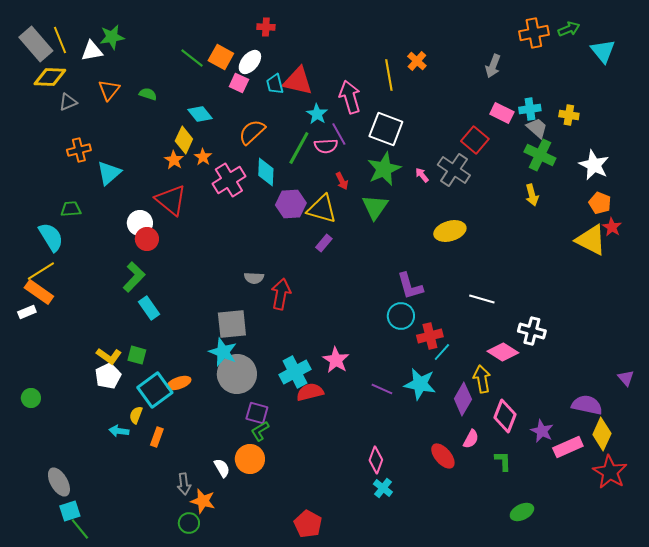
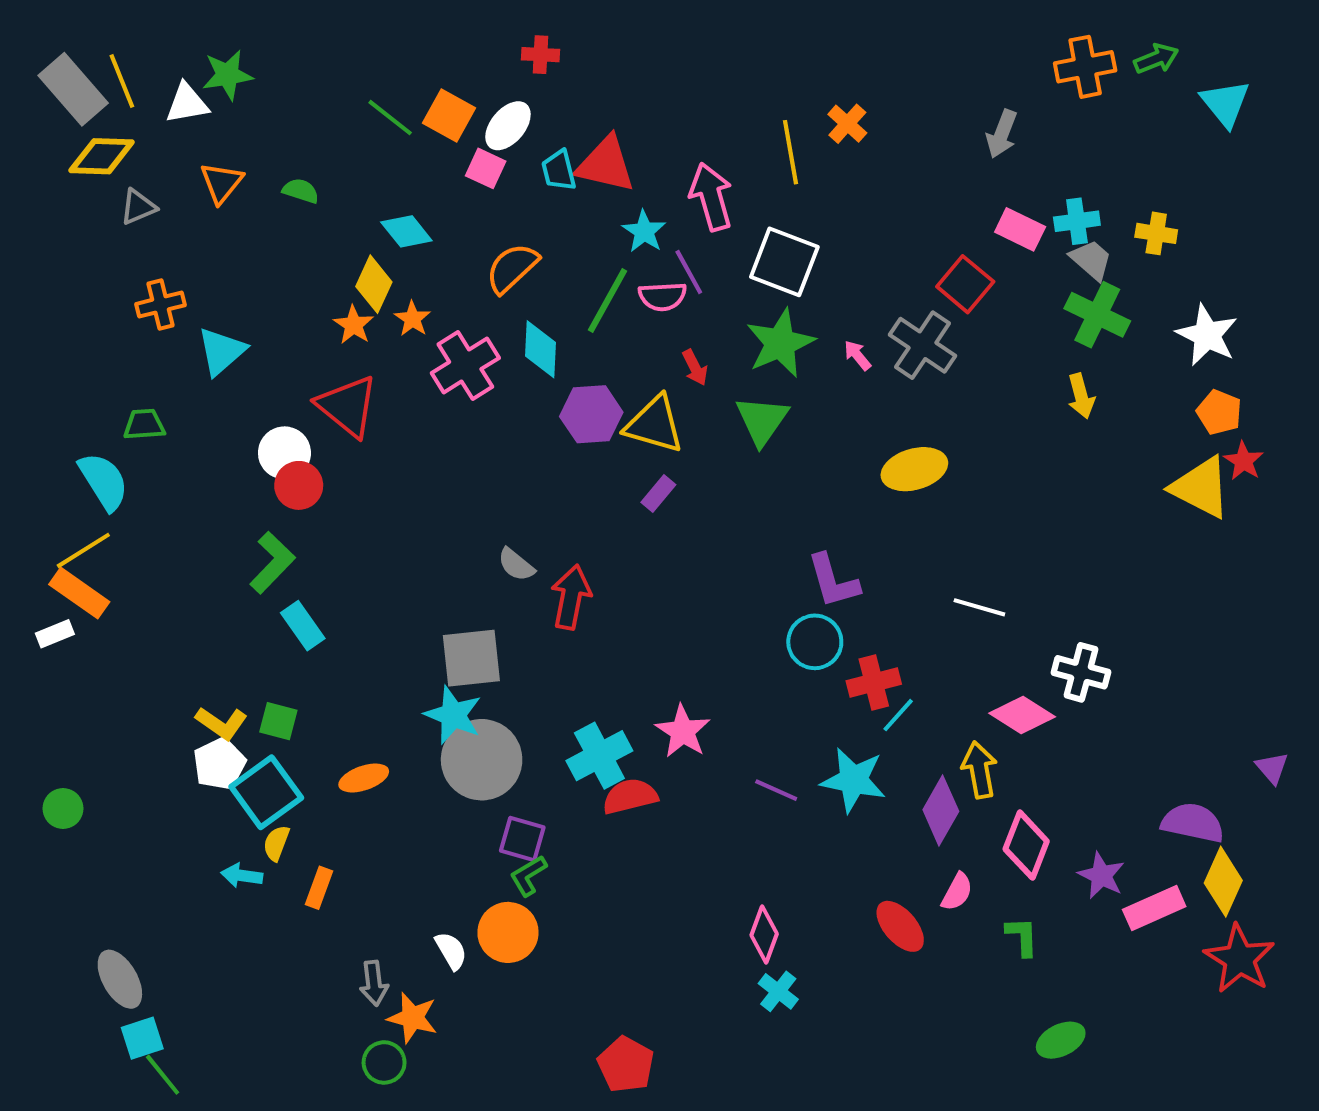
gray semicircle: (254, 278) -> (516, 565), turned 36
cyan square: (155, 390) -> (266, 792), moved

